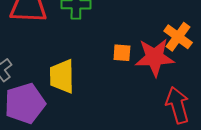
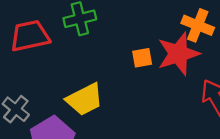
yellow trapezoid: (62, 76) -> (85, 99), turned -102

